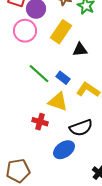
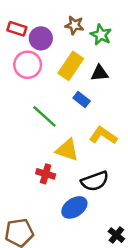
black triangle: (80, 50) -> (100, 73), moved
blue rectangle: (63, 78) -> (82, 100), moved

